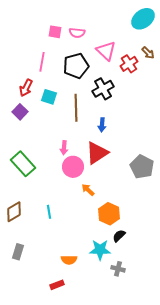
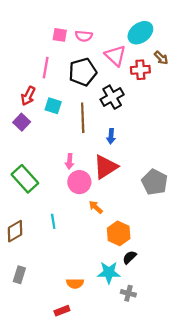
cyan ellipse: (143, 19) -> (140, 33), moved
red cross: (129, 64) -> (140, 70), turned 30
cyan line: (49, 212) -> (53, 221), moved

